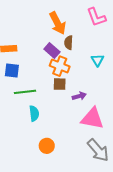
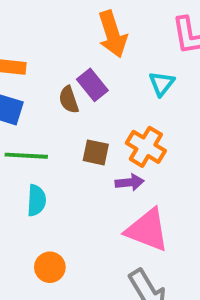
brown semicircle: (69, 43) -> (69, 100), moved, turned -32
cyan triangle: (97, 60) -> (162, 84), moved
orange cross: (60, 66) -> (146, 147), moved

